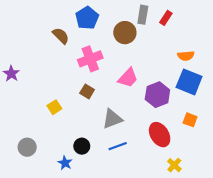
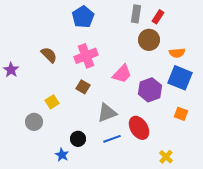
brown circle: (125, 33) -> (149, 40), moved
brown semicircle: (61, 36) -> (49, 55), moved
red ellipse: (160, 135) -> (139, 128), moved
gray circle: (27, 147) -> (34, 122), moved

